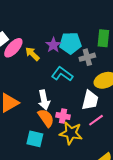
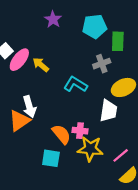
cyan pentagon: (70, 43) -> (95, 26), moved
purple star: (53, 45) -> (53, 19), moved
white arrow: (44, 100) -> (29, 107), moved
pink line: (96, 120) -> (121, 155), moved

